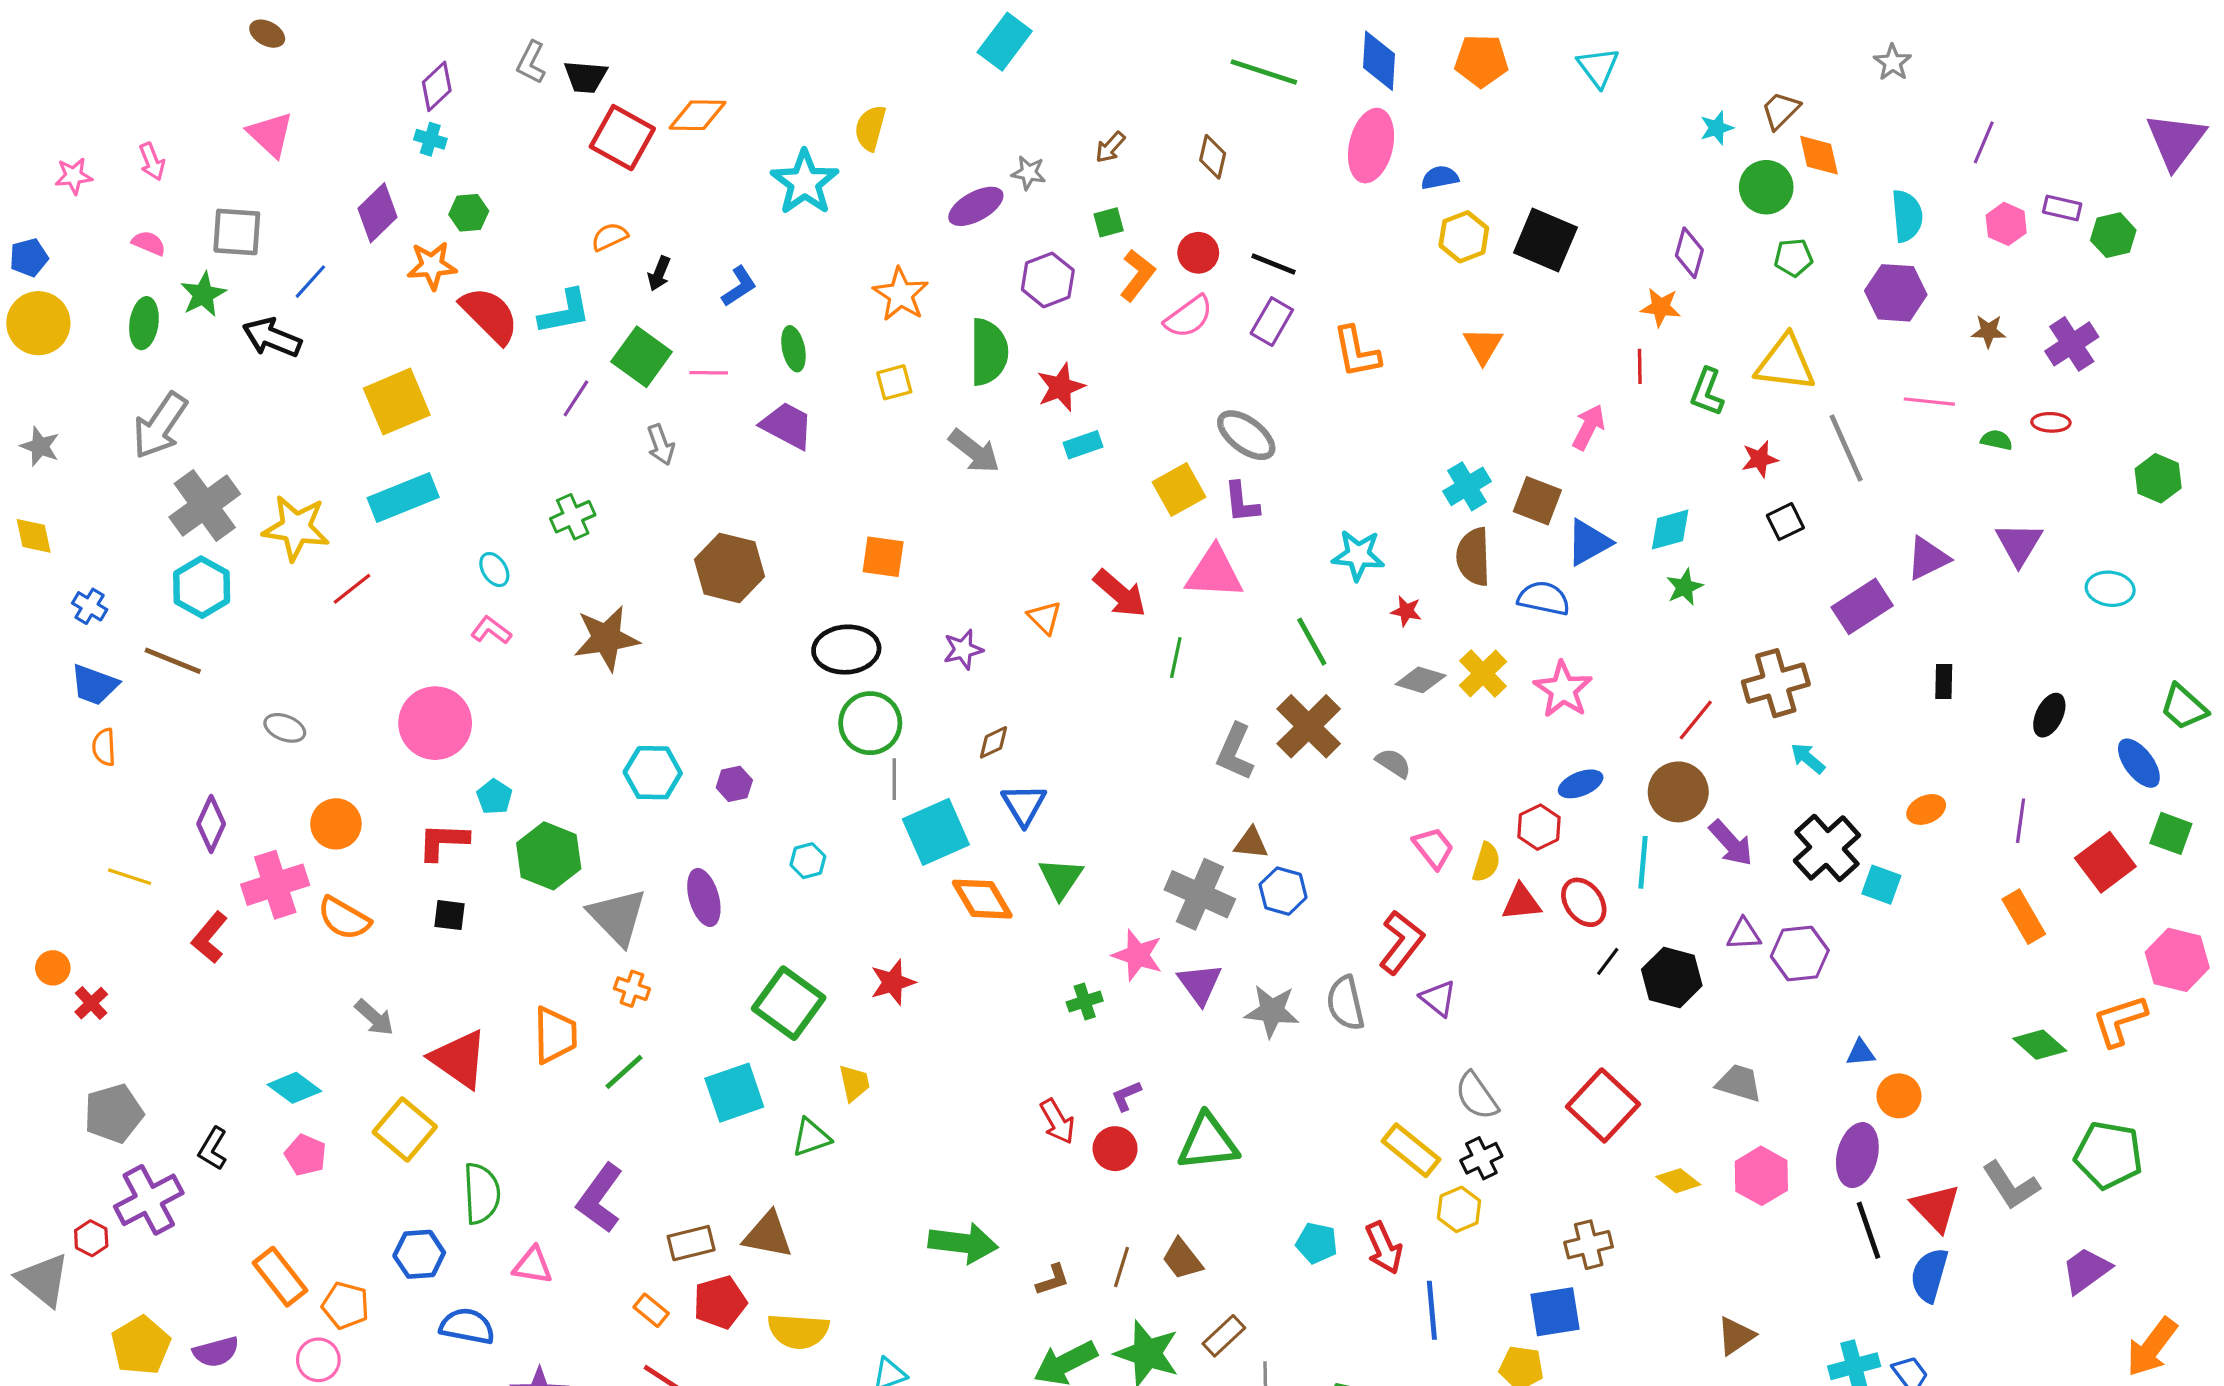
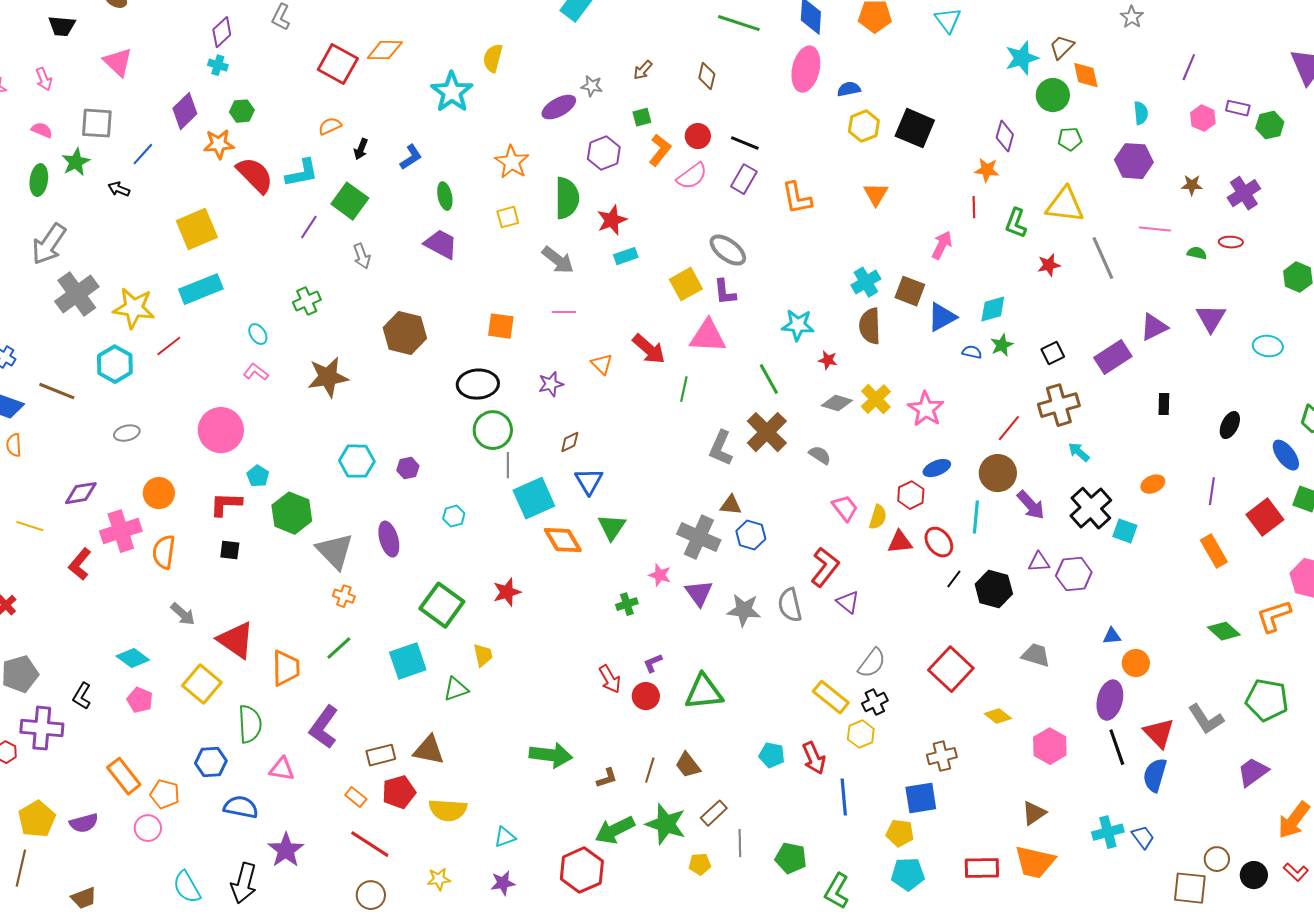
black trapezoid: (586, 77) -> (62, 26), moved
cyan star: (1717, 128) -> (1022, 58), size x1.6
cyan semicircle: (1907, 216) -> (1141, 113), size x0.7
black arrow: (272, 338) -> (119, 189), size x0.6
pink line: (709, 373) -> (564, 312), moved
black square: (1785, 522) -> (1053, 353), moved
cyan hexagon: (202, 587) -> (115, 364), moved
blue semicircle: (1544, 598) -> (972, 352), moved, size x0.6
gray ellipse: (285, 728) -> (127, 433), turned -35
purple diamond: (211, 824) -> (81, 493), turned 56
orange semicircle: (344, 918) -> (164, 552), turned 68
pink star: (1137, 955) -> (660, 575), size x0.7
orange trapezoid: (555, 1035) -> (286, 668), moved
gray semicircle: (1477, 1096) -> (872, 663), turned -108
pink hexagon: (1761, 1176) -> (1050, 746), moved
purple cross: (149, 1200) -> (42, 728), turned 33

